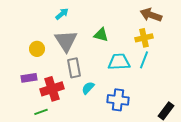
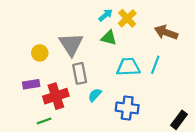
cyan arrow: (62, 14) -> (106, 15), moved
brown arrow: (151, 15) -> (166, 32), moved
yellow cross: (144, 38) -> (127, 18), moved, turned -30

